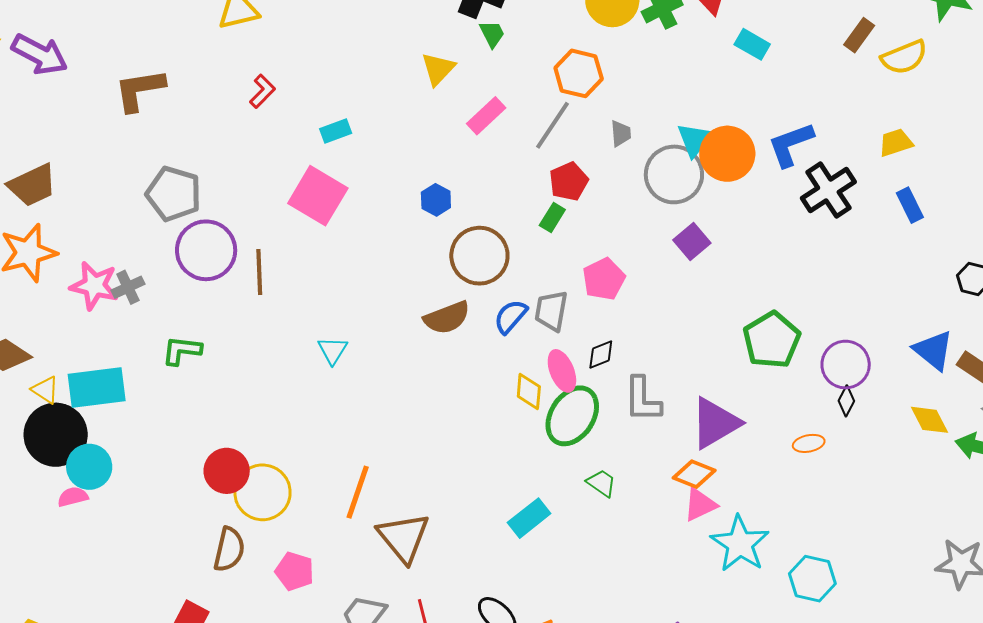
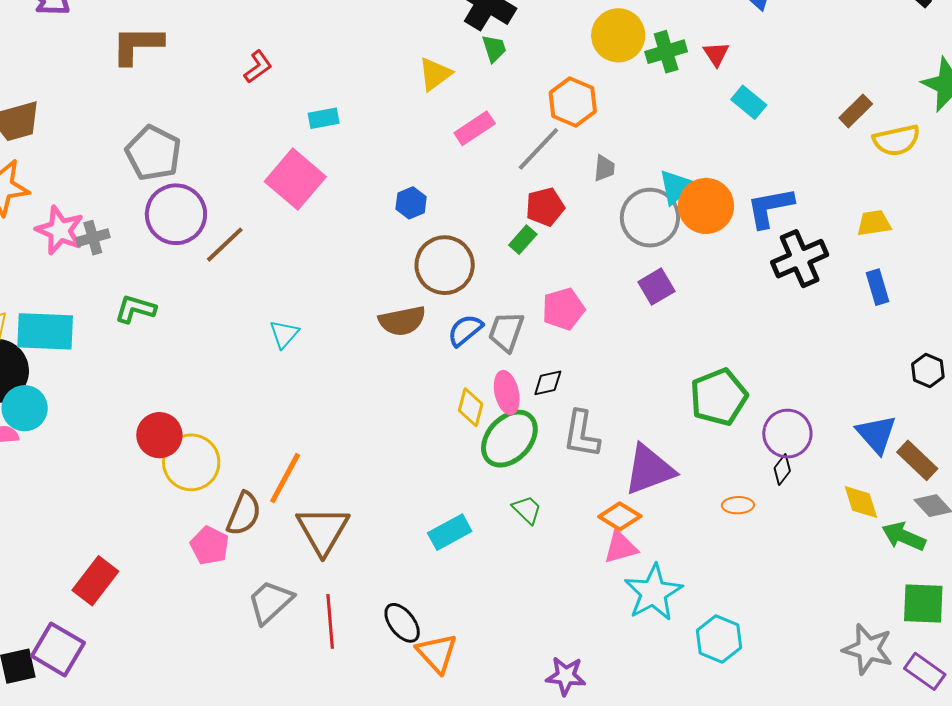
brown line: (259, 272) -> (225, 245), turned 39
brown semicircle: (229, 549) -> (244, 514), moved

